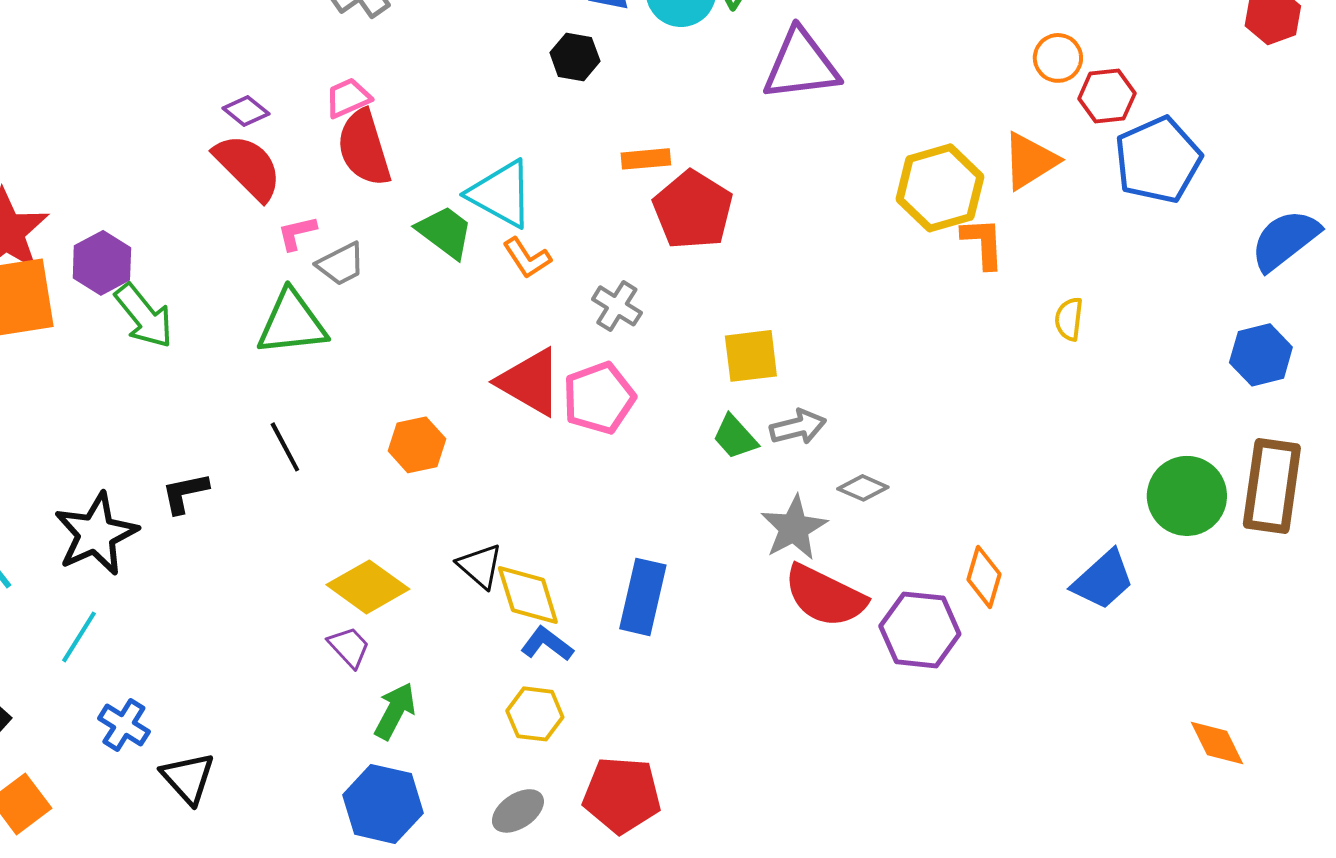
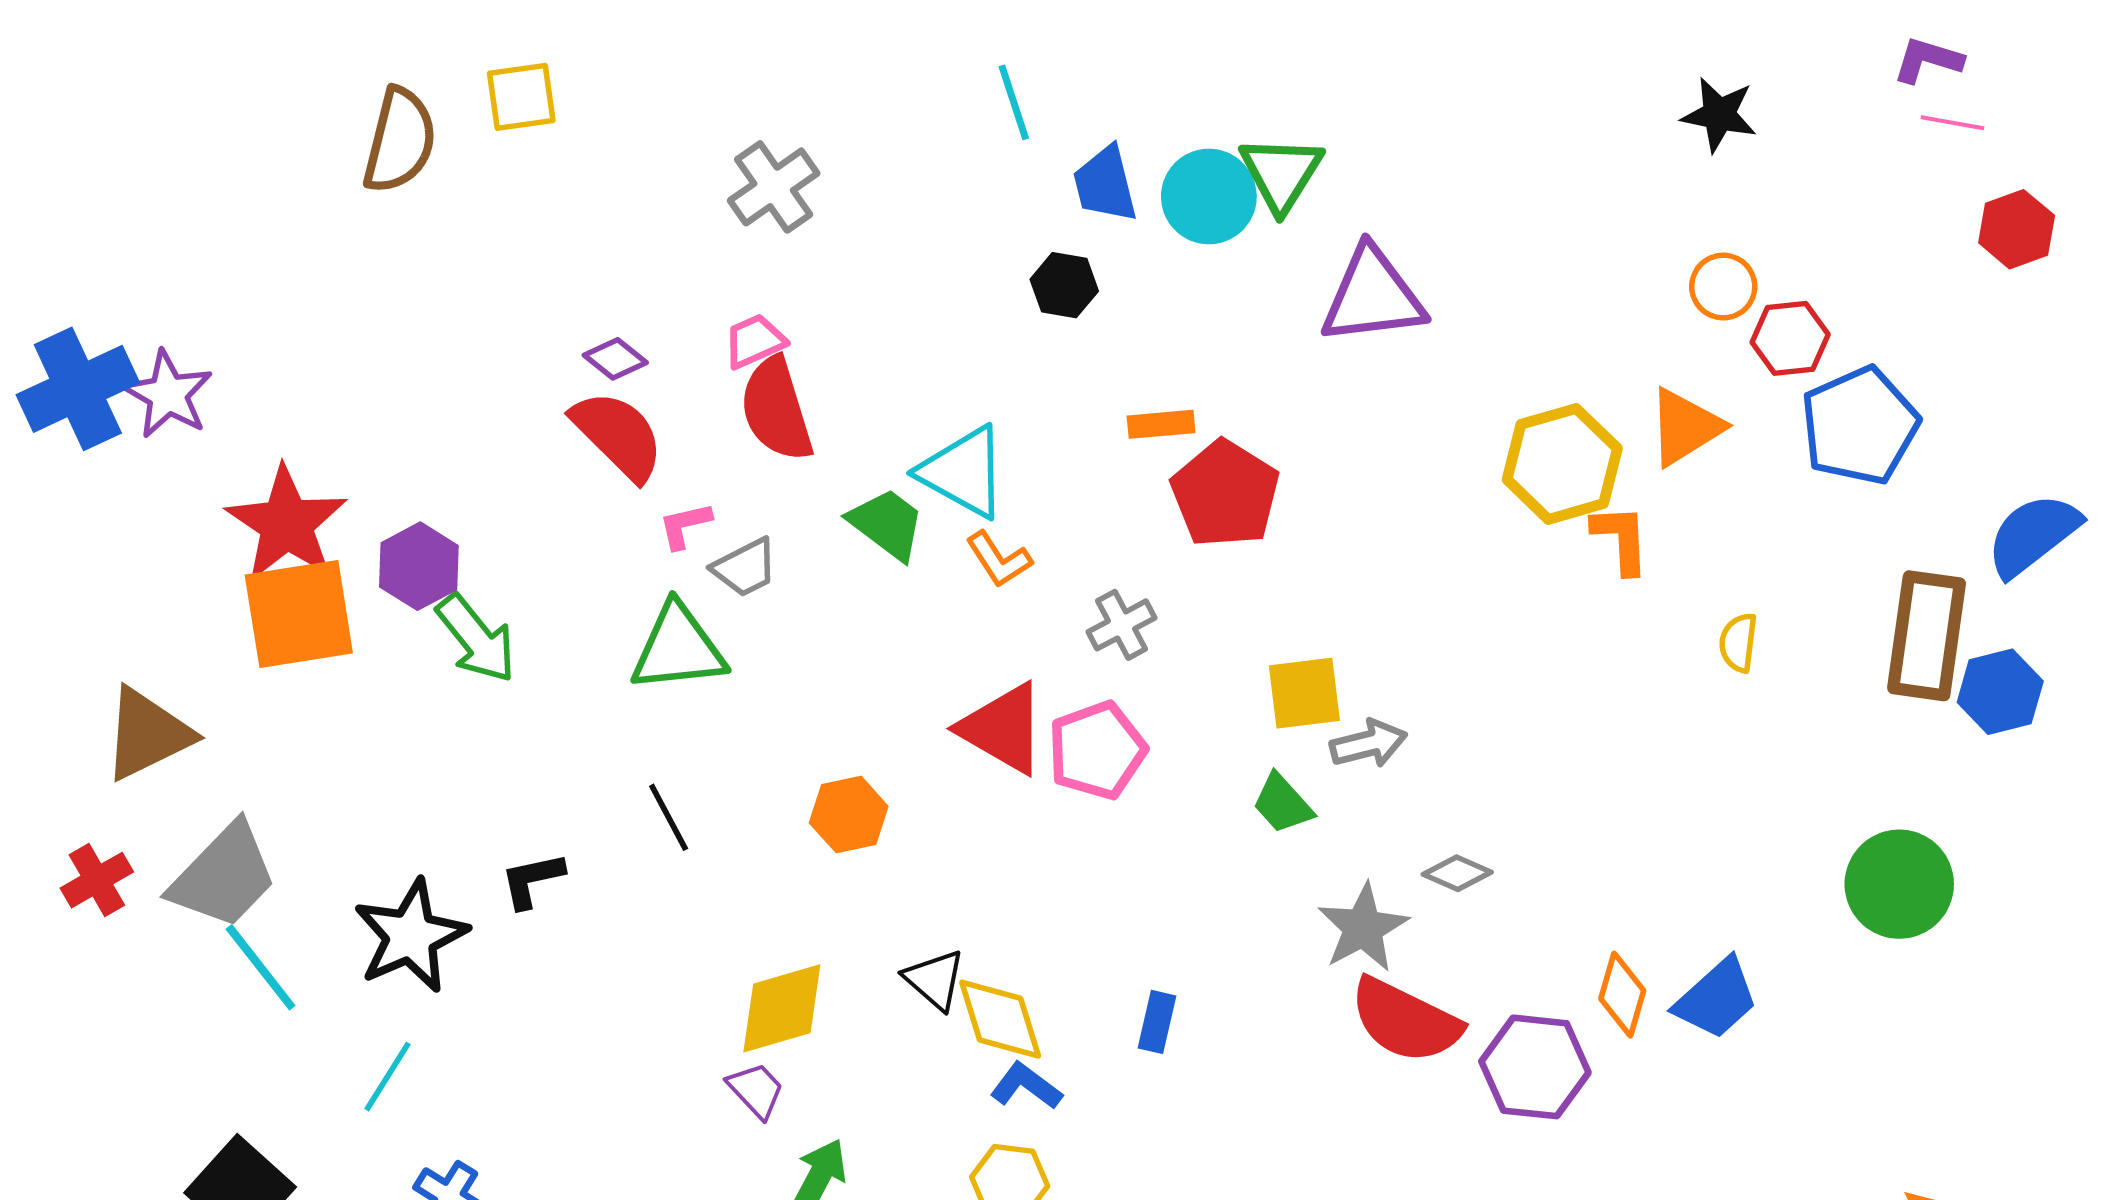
gray cross: (617, 306) -> (1122, 625), turned 30
gray arrow: (798, 427) -> (1368, 744), moved
brown rectangle: (1272, 486) -> (1927, 636), moved
blue trapezoid: (1103, 580) -> (1716, 999), moved
yellow diamond: (368, 587) -> (782, 1008), turned -52
blue rectangle: (643, 597) -> (1157, 1022), size x0.6

